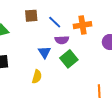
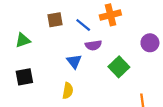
orange cross: (83, 25) -> (110, 15), moved
green square: (69, 59) -> (119, 67), moved

